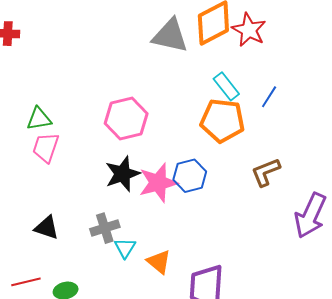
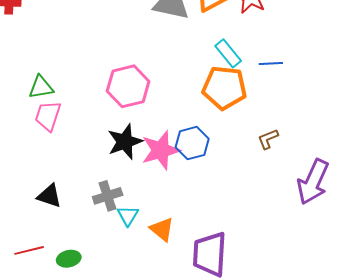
blue line: (269, 97) -> (271, 64), turned 55
brown L-shape: (266, 172) -> (268, 139), size x0.7

